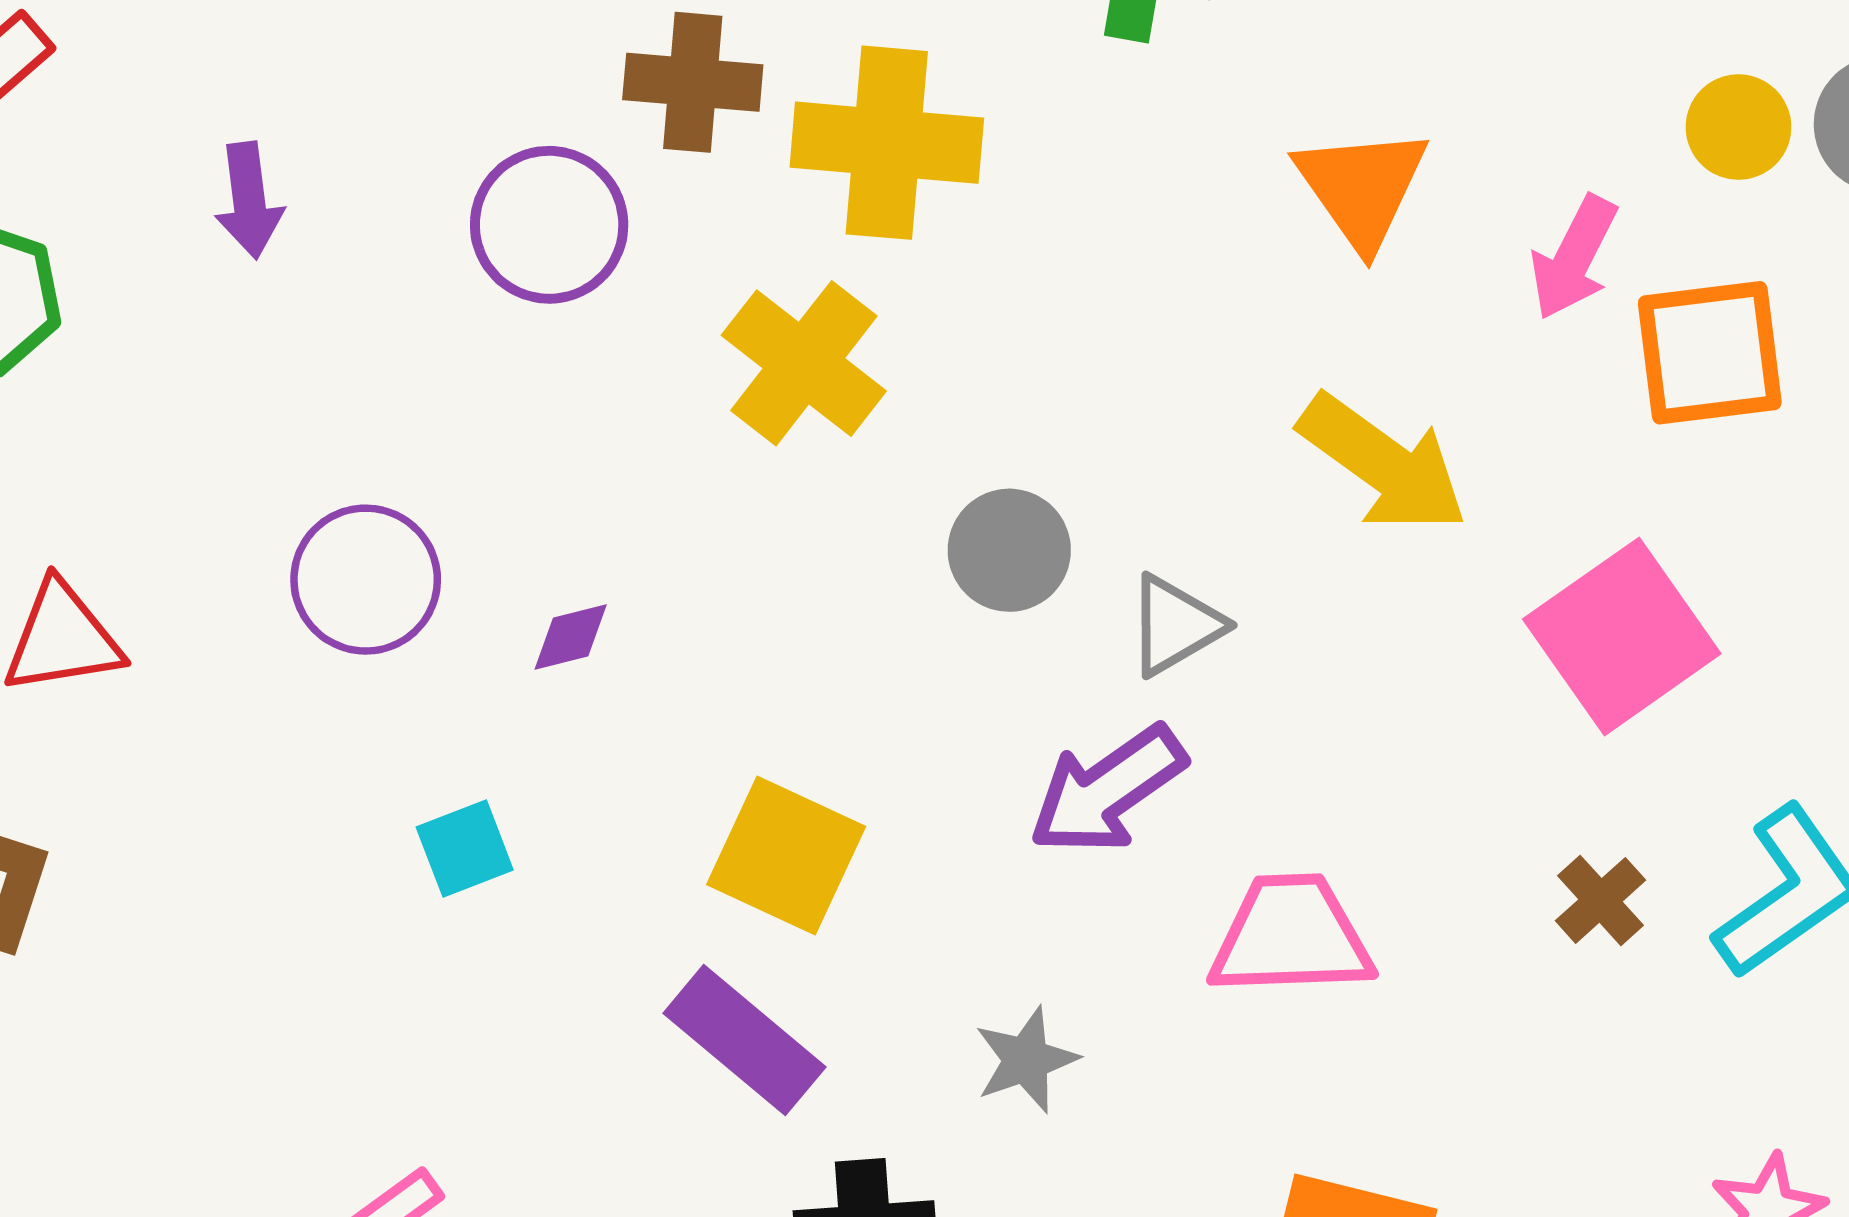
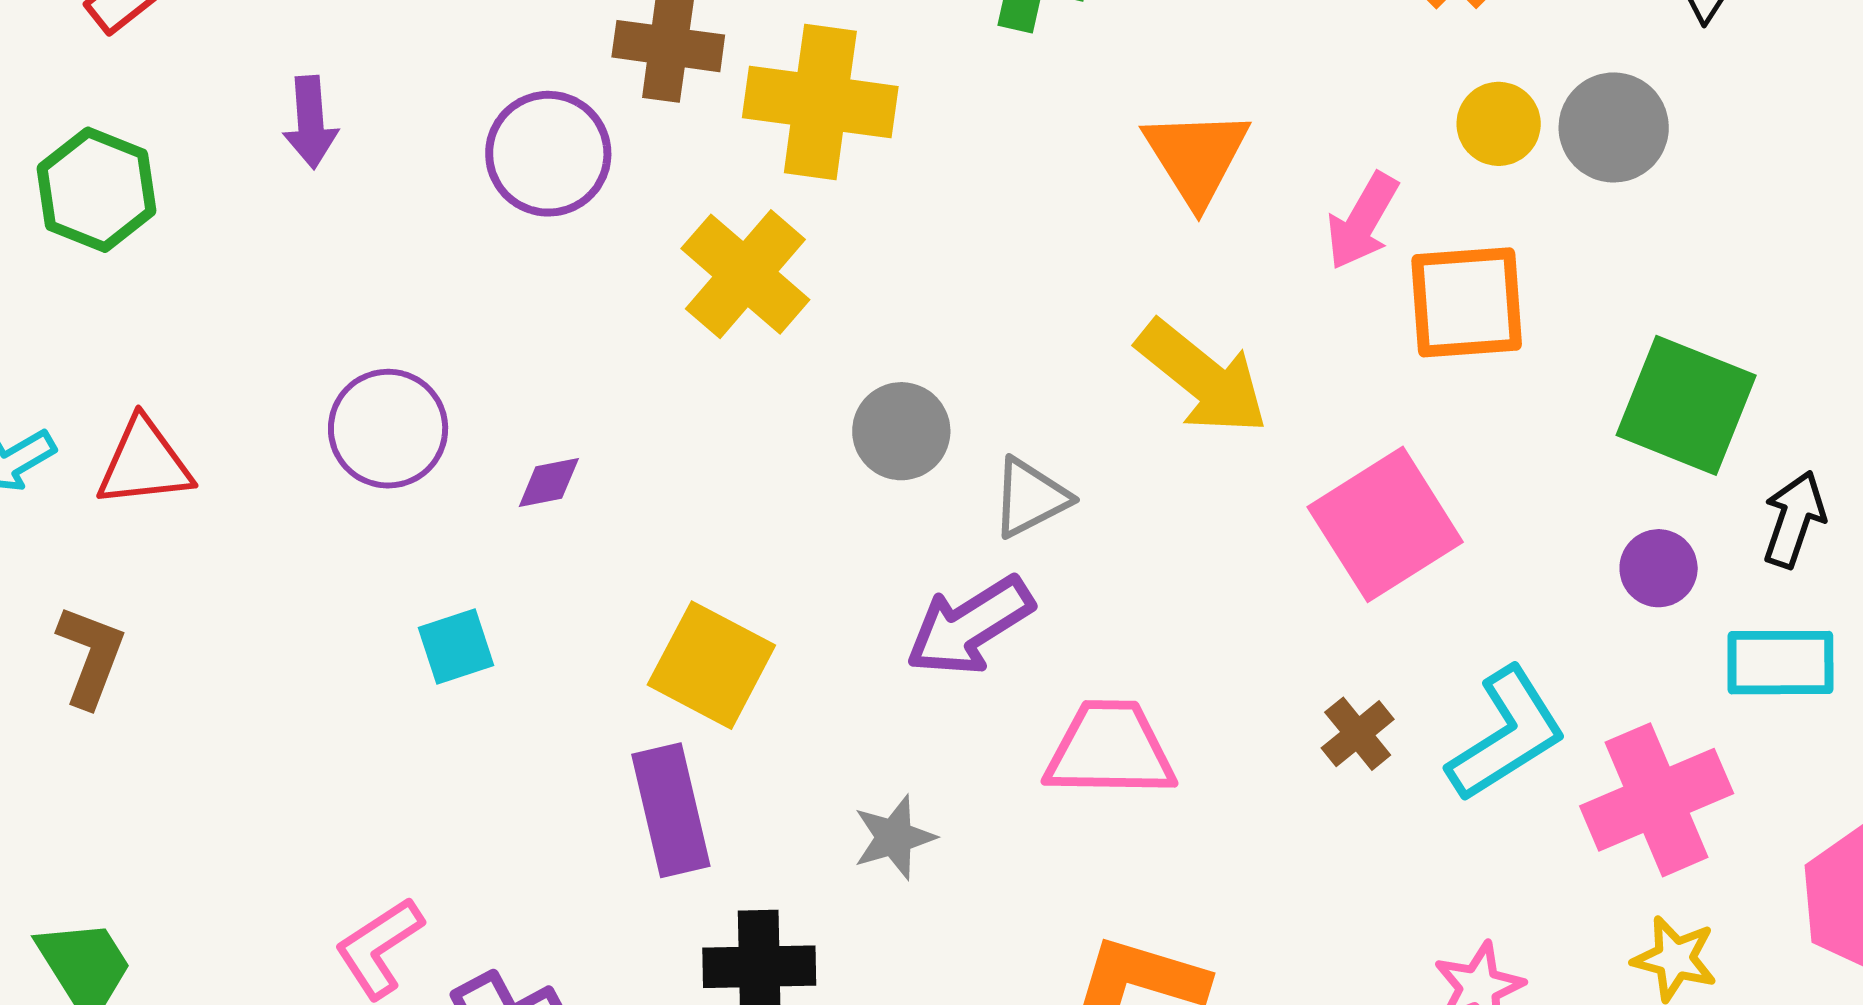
purple rectangle: (744, 1040) -> (671, 810), turned 34

